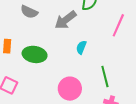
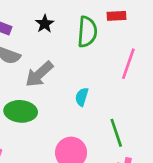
gray arrow: (66, 20) -> (39, 74), moved

